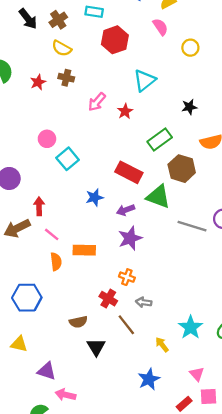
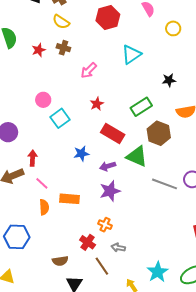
red star: (125, 111) -> (97, 104), moved

